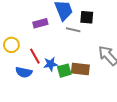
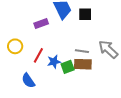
gray line: (73, 30) -> (82, 51), moved
red line: (35, 56) -> (38, 55), turned 63
blue semicircle: (24, 72) -> (28, 81), moved, turned 49

